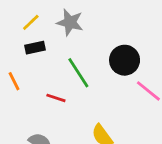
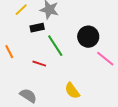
black rectangle: (35, 48) -> (37, 28), moved

